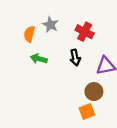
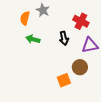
red cross: (85, 32) -> (81, 21), moved
orange square: (87, 112) -> (64, 80), moved

